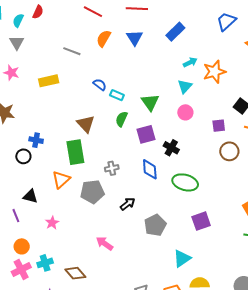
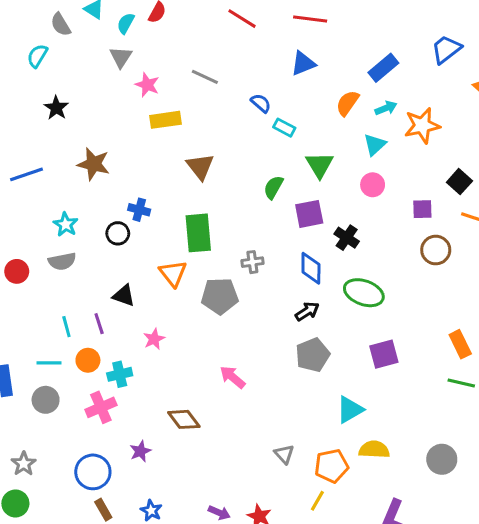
blue rectangle: (175, 32) -> (383, 68), moved
orange semicircle: (104, 38) -> (347, 103), moved
blue triangle: (135, 38) -> (303, 64), turned 36
pink star: (11, 73) -> (147, 85), moved
blue semicircle: (100, 85) -> (261, 103), moved
cyan rectangle: (117, 95) -> (284, 128), moved
brown triangle: (86, 124) -> (200, 166), moved
orange triangle: (61, 179) -> (173, 273), turned -30
black arrow: (128, 204) -> (307, 311), moved
orange circle: (22, 246) -> (88, 360), moved
cyan cross: (45, 263) -> (120, 374), moved

